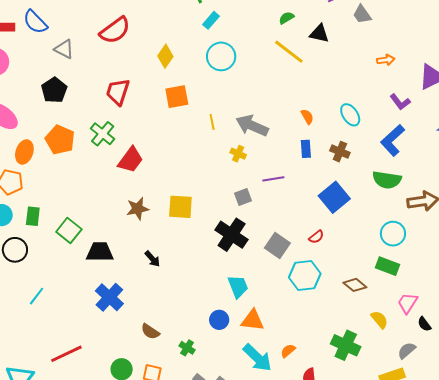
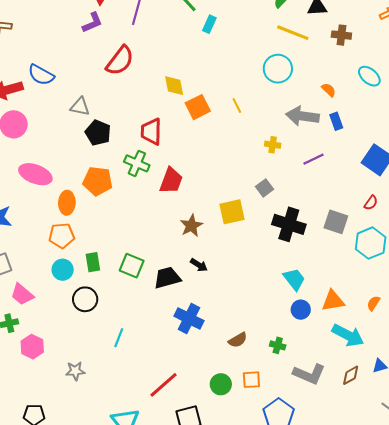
gray triangle: (64, 49) -> (80, 107), moved
yellow diamond: (165, 56) -> (174, 86), moved, turned -30
cyan circle: (221, 56) -> (278, 69), moved
black pentagon: (54, 90) -> (98, 133), moved
red trapezoid: (118, 92) -> (151, 132), moved
yellow line: (212, 122) -> (237, 106), moved
gray arrow: (252, 126) -> (302, 116), moved
brown cross: (340, 152) -> (341, 35), moved
gray square: (243, 197) -> (265, 188), moved
black arrow: (152, 259) -> (199, 265), moved
cyan trapezoid: (238, 286) -> (294, 279), moved
brown semicircle: (150, 331) -> (238, 340), turned -48
orange semicircle: (288, 351) -> (373, 303), moved

